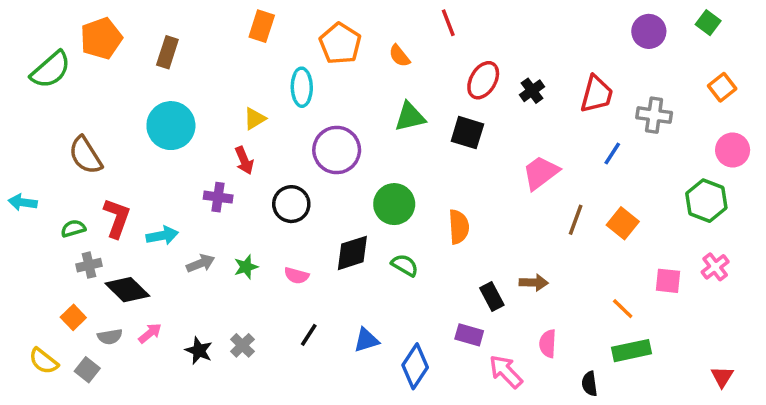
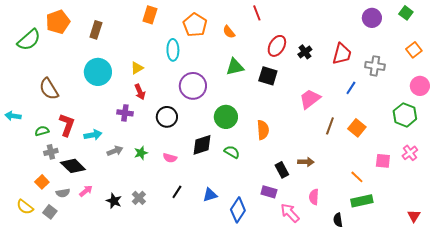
yellow triangle: (255, 119) -> (137, 68), moved

